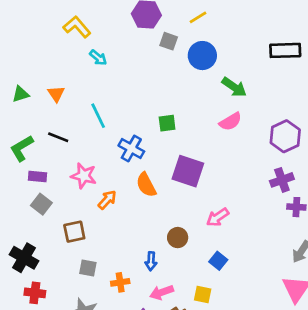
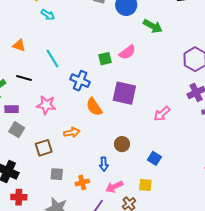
orange triangle: (56, 94) -> (19, 45), turned -32
pink semicircle: (230, 122) -> (127, 52), moved
orange arrow: (107, 200) -> (72, 132), moved, turned 42
pink arrow: (218, 217) -> (162, 114), moved

